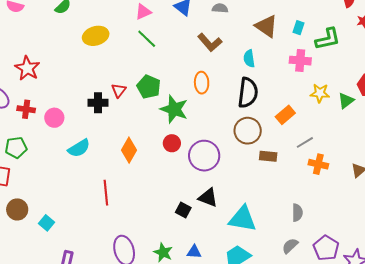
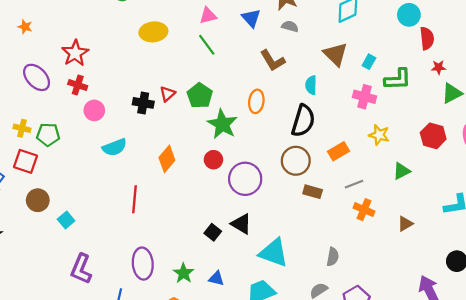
green triangle: (346, 101) -> (402, 171), moved
red cross: (26, 109) -> (78, 85), moved

